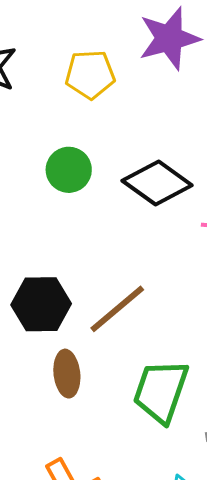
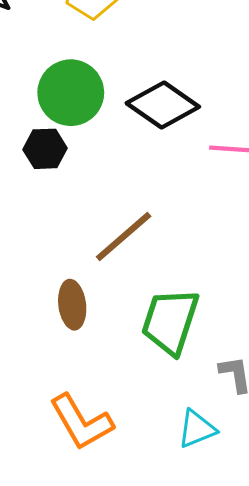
green circle: (69, 170) -> (71, 93), size x1.4
black hexagon: (41, 304) -> (45, 149), moved, size x0.7

